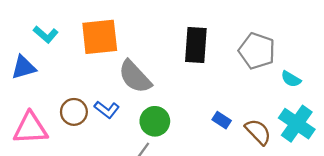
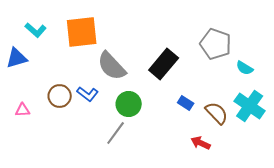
black rectangle: (196, 45) -> (164, 64), moved, turned 36
pink triangle: (30, 128) -> (23, 110), size x0.5

